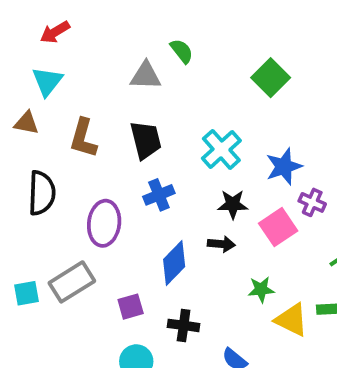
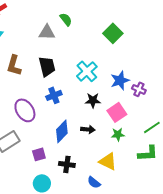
purple cross: (312, 202) -> (139, 89), moved
purple ellipse: (104, 223) -> (25, 110), turned -40
black arrow: (221, 244) -> (88, 129), moved
green star: (261, 289) -> (118, 134), moved
yellow triangle: (291, 320) -> (108, 161), moved

